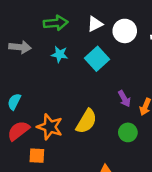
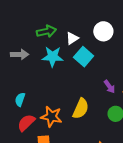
white triangle: (95, 24) -> (72, 38), moved
cyan star: (60, 54) -> (53, 57), size x1.5

